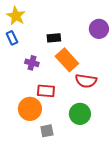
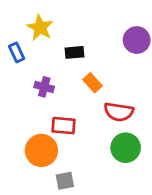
yellow star: (16, 16) -> (40, 28), moved
orange rectangle: (67, 60) -> (92, 83), size x0.6
green circle: (80, 114) -> (126, 148), moved

